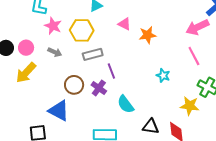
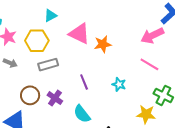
pink triangle: (124, 24) -> (79, 34), size x1.6
pink line: (194, 56) -> (149, 64), turned -30
purple line: (111, 71) -> (84, 82), moved

